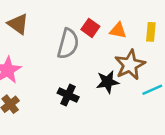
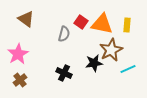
orange triangle: (118, 31) -> (102, 24), size x1.6
gray semicircle: (68, 44) -> (64, 34), size x0.7

